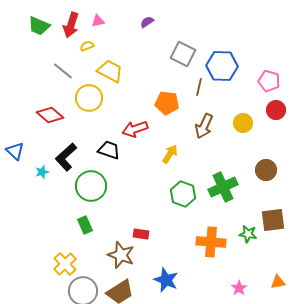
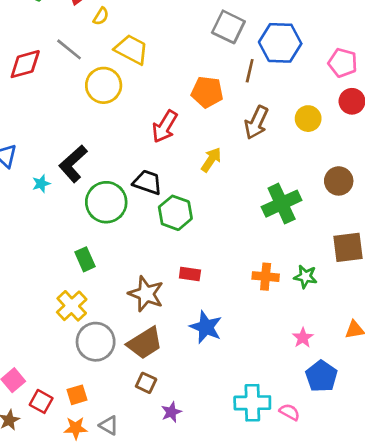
yellow semicircle: (87, 46) -> (101, 16), turned 144
red diamond: (50, 115) -> (25, 64), moved, turned -56
red arrow: (135, 129) -> (165, 127), turned -40
black trapezoid: (109, 150) -> (147, 182), moved
green hexagon: (183, 194) -> (175, 213), moved
green rectangle: (85, 225) -> (85, 259), moved
red rectangle: (141, 234) -> (190, 274), moved
green star: (248, 234) -> (305, 277), moved
orange cross: (211, 242) -> (266, 277), size x0.7

